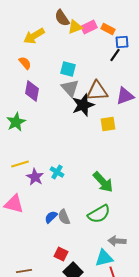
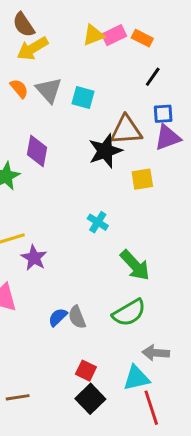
brown semicircle: (62, 18) -> (24, 25), moved
blue square: (122, 42) -> (163, 114), moved
gray triangle: (70, 88) -> (49, 90), moved
purple diamond: (32, 91) -> (37, 151), moved
cyan cross: (57, 172) -> (98, 222), moved
red square: (61, 254) -> (86, 371), moved

